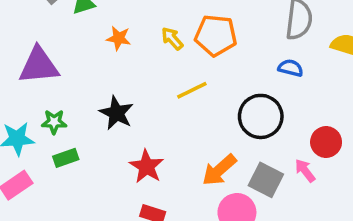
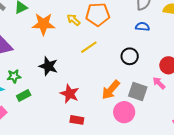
orange star: (119, 38) -> (43, 24), size x1.6
black circle: (261, 116) -> (130, 56), size x0.7

